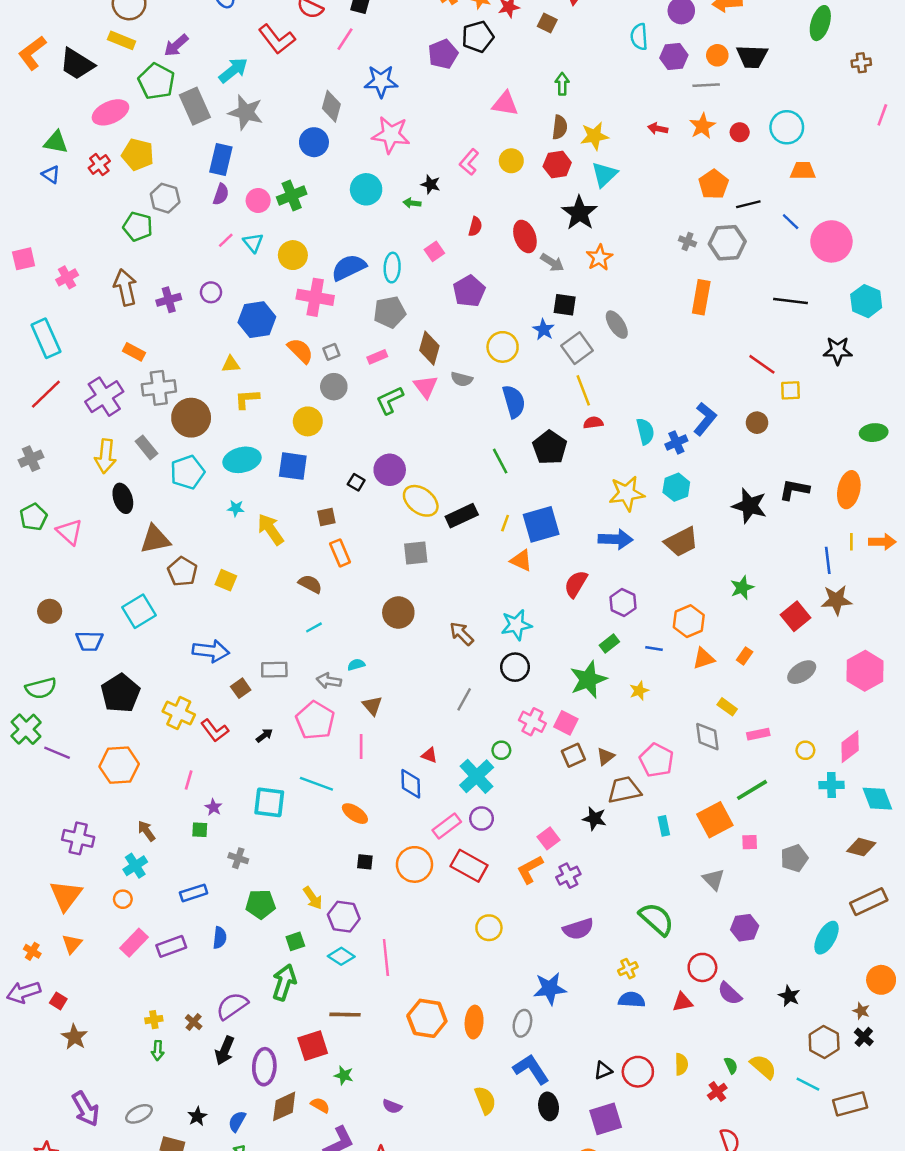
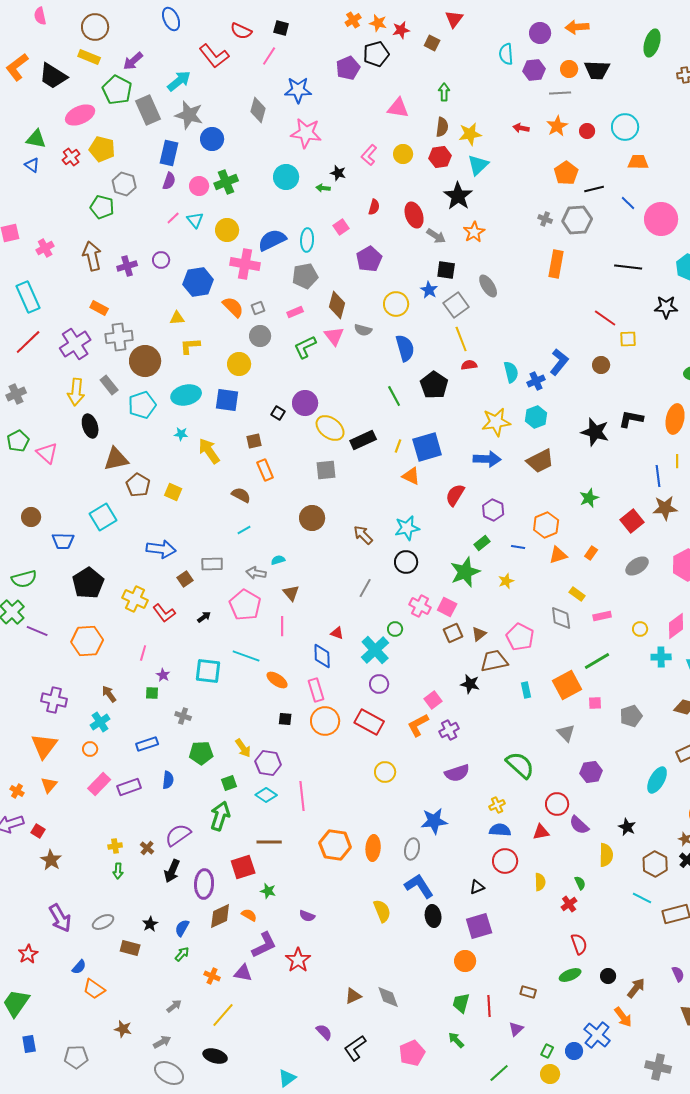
blue circle: (314, 142) -> (212, 139), moved
pink rectangle: (447, 826) -> (316, 690), moved, turned -70
yellow semicircle: (763, 1067) -> (606, 855), moved, turned 50
red circle: (638, 1072) -> (505, 861), moved

